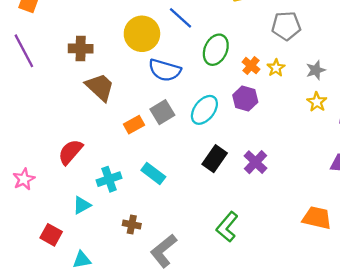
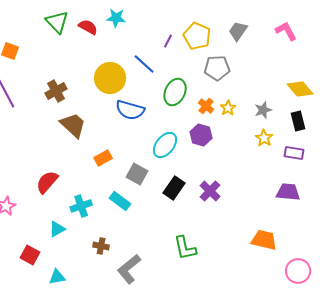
gray pentagon: (286, 26) -> (217, 68), moved
brown cross: (81, 49) -> (56, 91), turned -30
gray square: (162, 112) -> (137, 174), moved, turned -30
green L-shape: (227, 227) -> (185, 248), turned -52

